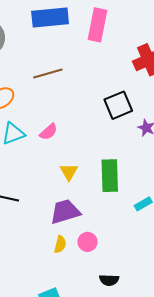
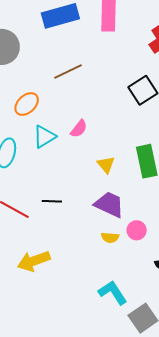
purple trapezoid: (65, 212) -> (109, 204), turned 52
yellow semicircle: (60, 244) -> (110, 238), turned 90

